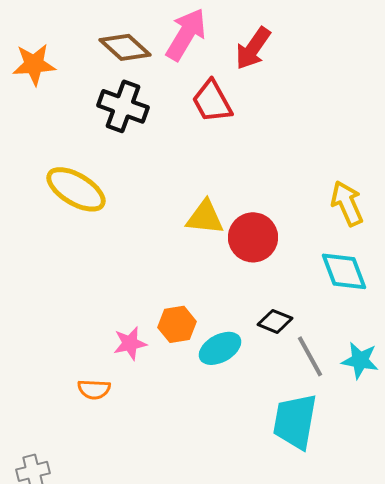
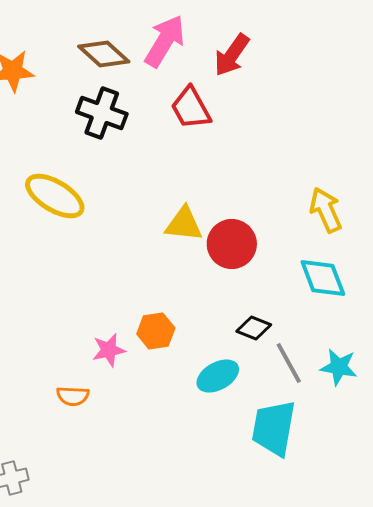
cyan ellipse: (220, 348) -> (218, 376), moved

